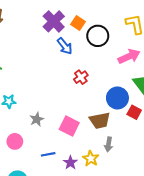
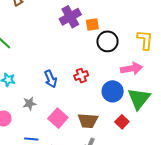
orange square: (78, 23) -> (92, 25), turned 32
blue arrow: (65, 46) -> (51, 79), moved
blue circle: (117, 98) -> (113, 91), moved

